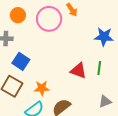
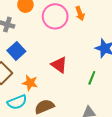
red triangle: (78, 71) -> (59, 65), moved

